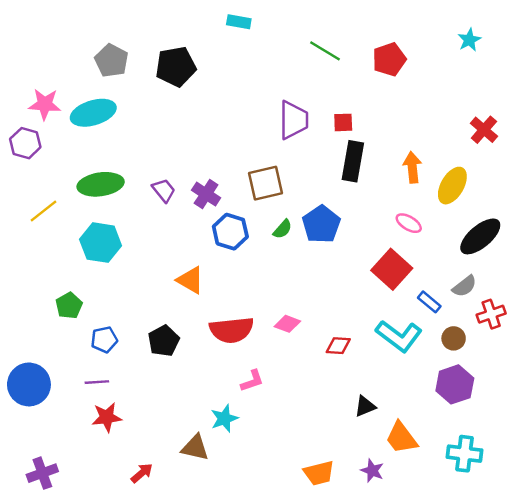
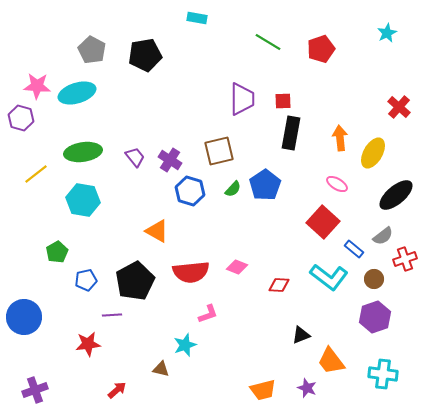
black pentagon: (164, 341) -> (135, 281), size x1.5
purple line: (97, 382) -> (112, 315), moved
brown triangle: (195, 448) -> (161, 369), size x0.7

